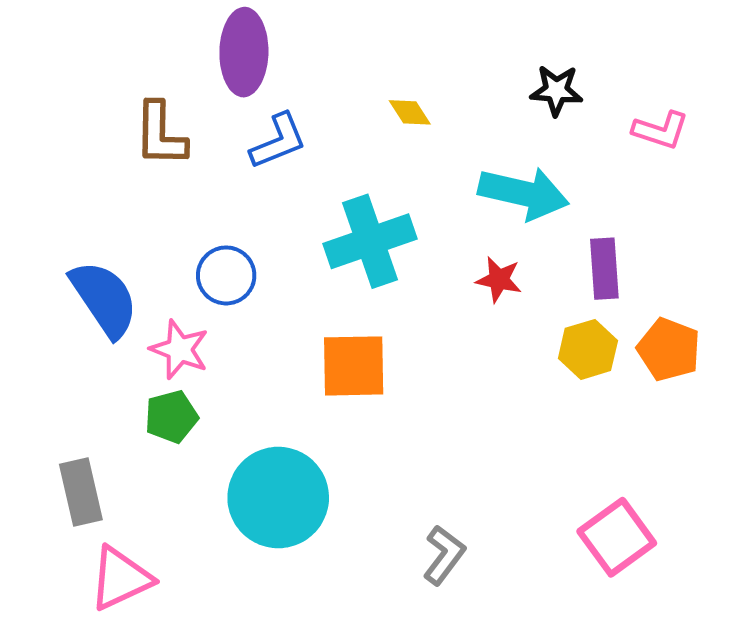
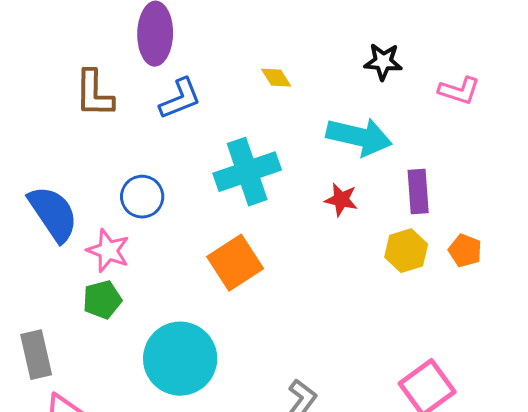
orange pentagon: (669, 349) -> (465, 251), size x0.7
orange square: (354, 366) -> (235, 263), turned -32

